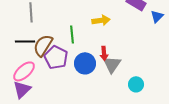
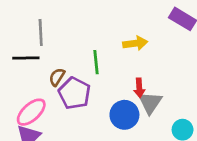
black line: (25, 41) -> (26, 58), moved
brown semicircle: (43, 45) -> (57, 77), size x0.6
blue circle: (85, 63) -> (124, 115), moved

